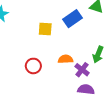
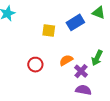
orange semicircle: (66, 59) -> (66, 60), turned -32

